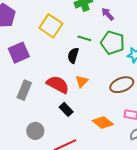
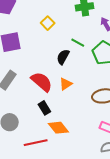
yellow square: (51, 26) -> (48, 23), size x0.6
orange diamond: (103, 122) -> (58, 128), moved

